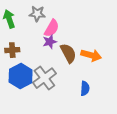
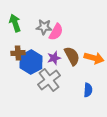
gray star: (37, 14) -> (44, 27), moved
purple star: (50, 42) -> (54, 58), moved
blue hexagon: (21, 76) -> (31, 62), moved

